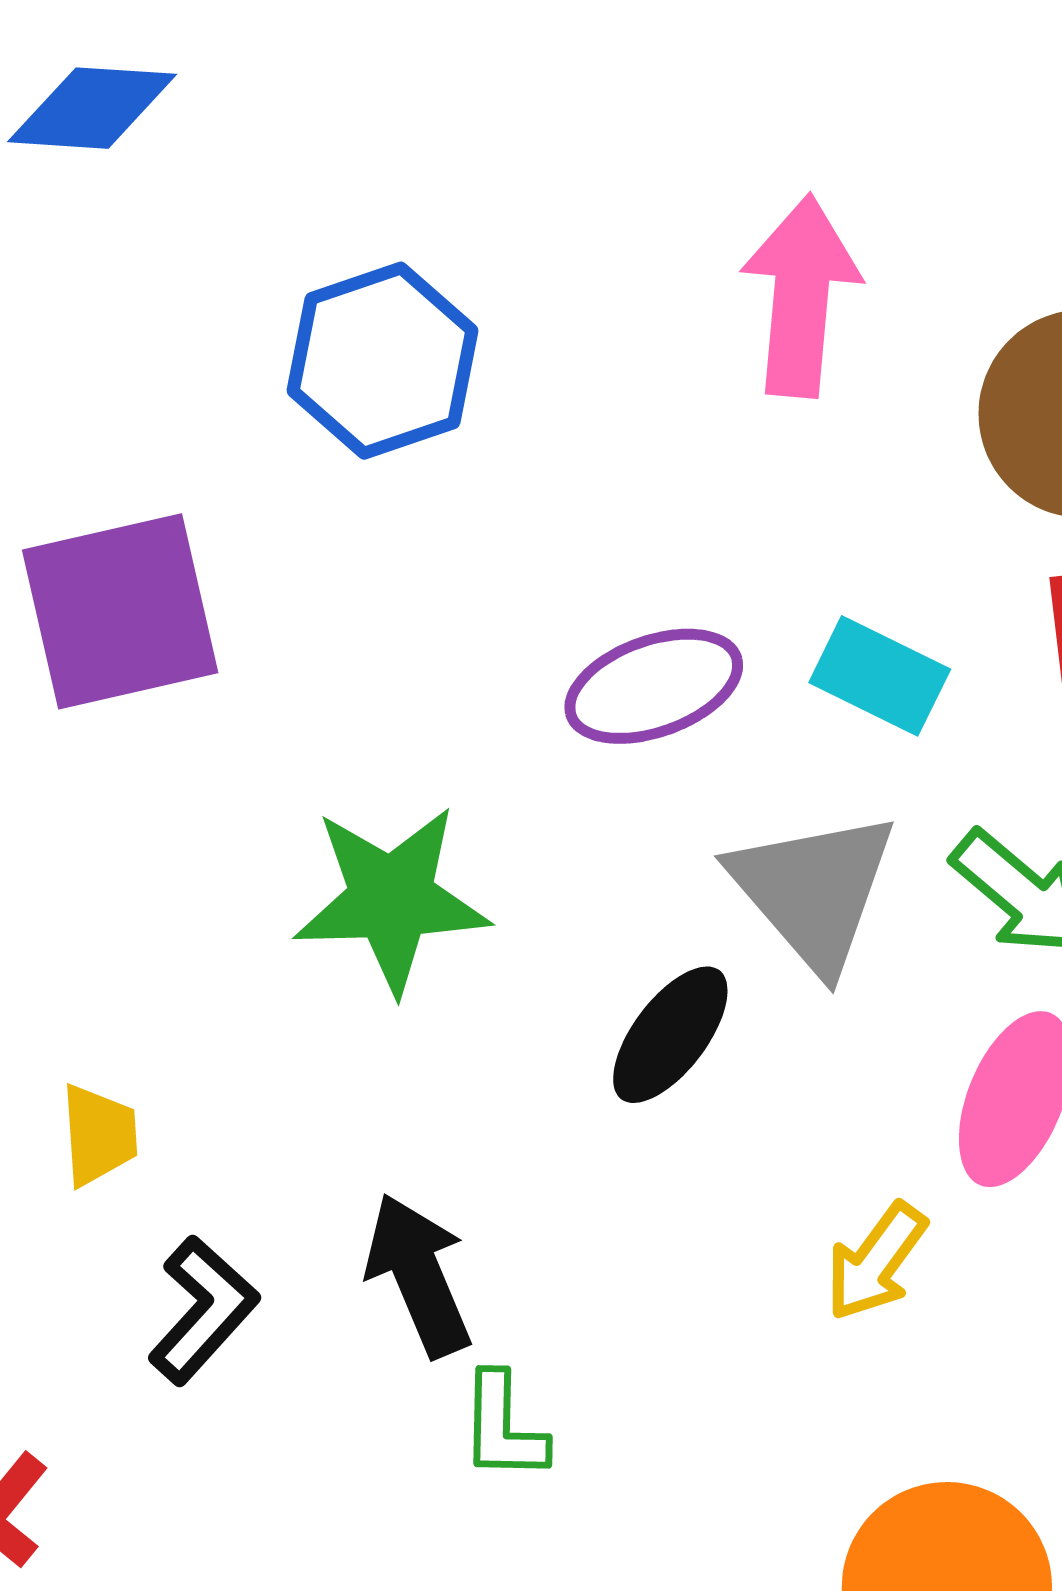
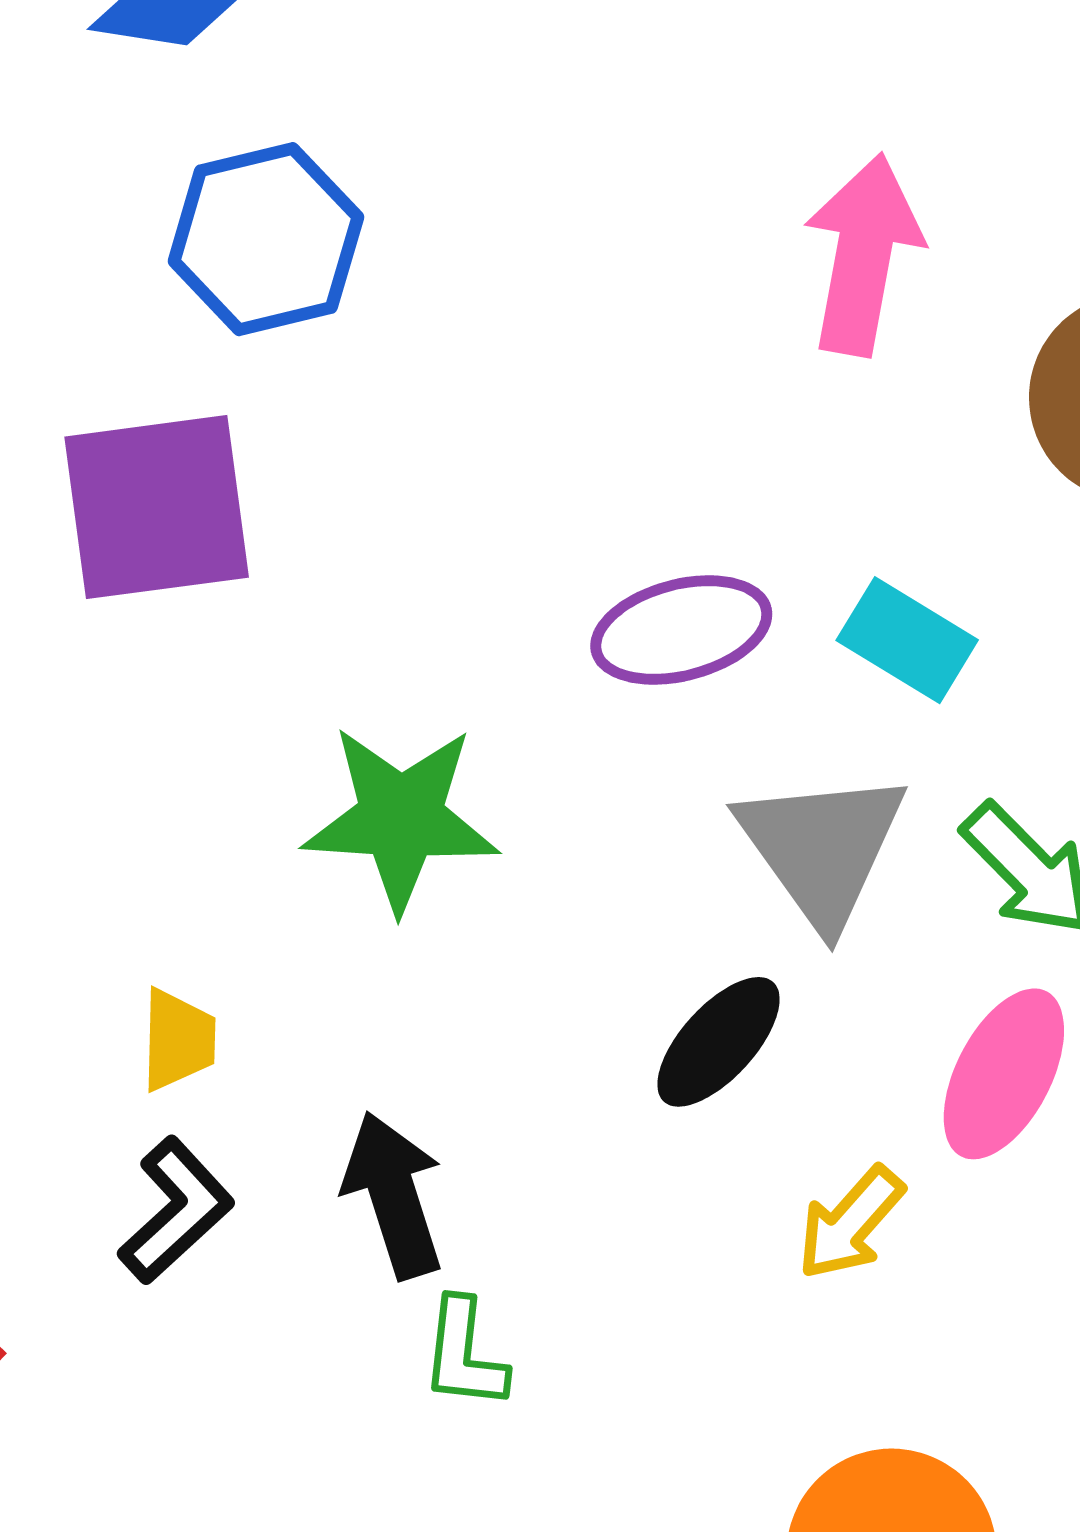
blue hexagon: (383, 361) -> (266, 239), moved
black ellipse: (670, 1035) -> (719, 1042), moved
yellow trapezoid: (99, 1135) -> (178, 1040), moved

